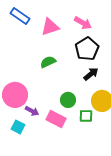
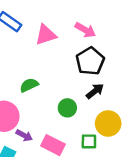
green semicircle: (48, 62) -> (29, 85), moved
green circle: (68, 100) -> (67, 108), moved

